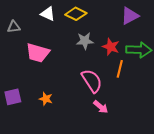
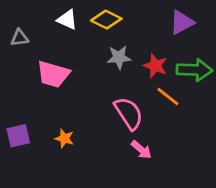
orange line: (120, 69) -> (168, 97), turned -66

